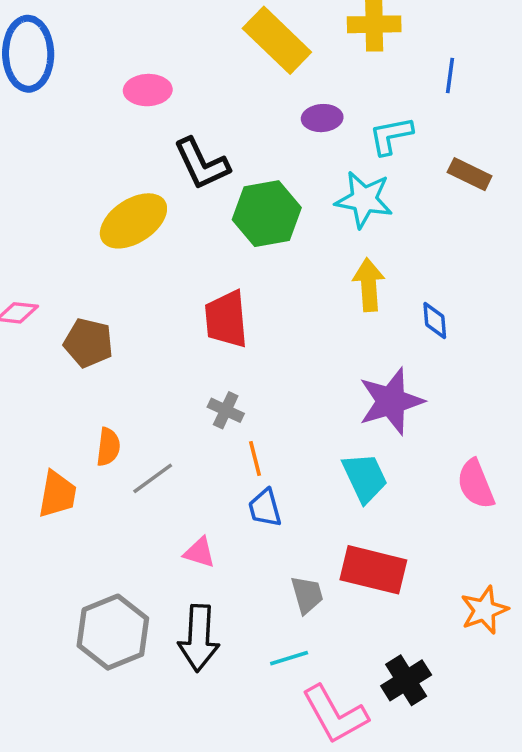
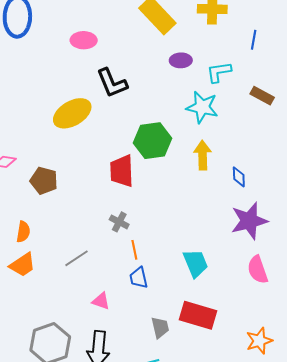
green hexagon: (267, 214) -> (152, 141), moved
purple star: (391, 401) -> (249, 221), moved
orange semicircle: (108, 447) -> (23, 232), moved
orange trapezoid: (57, 494) -> (23, 265), turned 44

